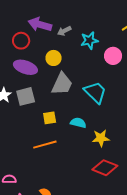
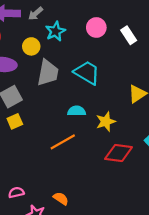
cyan star: (89, 40) -> (55, 31), moved
yellow square: (50, 118) -> (15, 121), moved
orange line: (45, 145) -> (63, 142), moved

